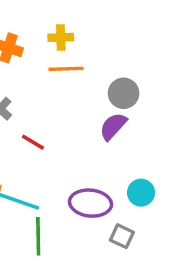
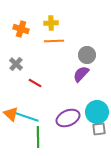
cyan circle: (141, 193) -> (97, 112), size x1.5
purple ellipse: (90, 203) -> (68, 118), turned -30
gray square: (122, 236) -> (99, 129), moved, turned -32

